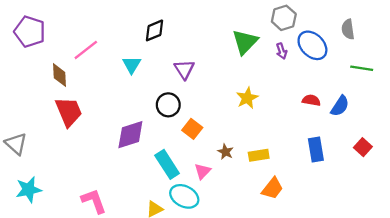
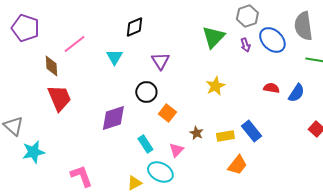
gray semicircle: (348, 29) -> (303, 26), size x1.6
blue rectangle: (316, 149) -> (251, 131), moved, turned -30
cyan rectangle: (167, 164) -> (145, 144), size x0.7
cyan star: (29, 190) -> (33, 152), moved

